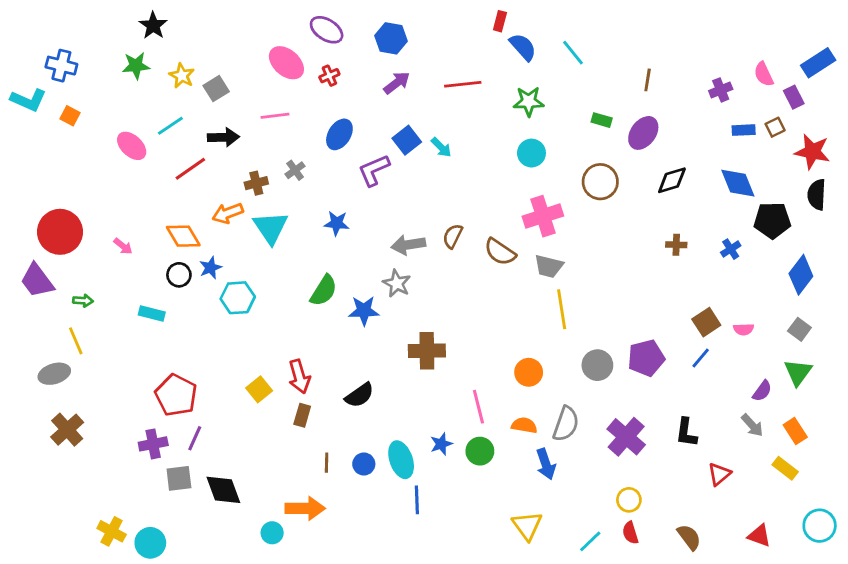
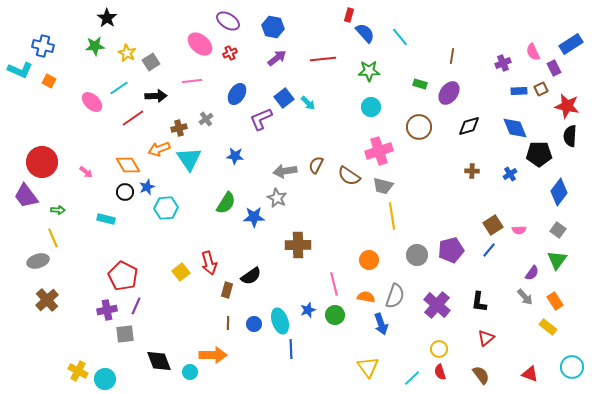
brown rectangle: (302, 415) -> (227, 290), moved
red triangle: (719, 474) -> (486, 338), moved
black diamond: (223, 490) -> (159, 361), moved

